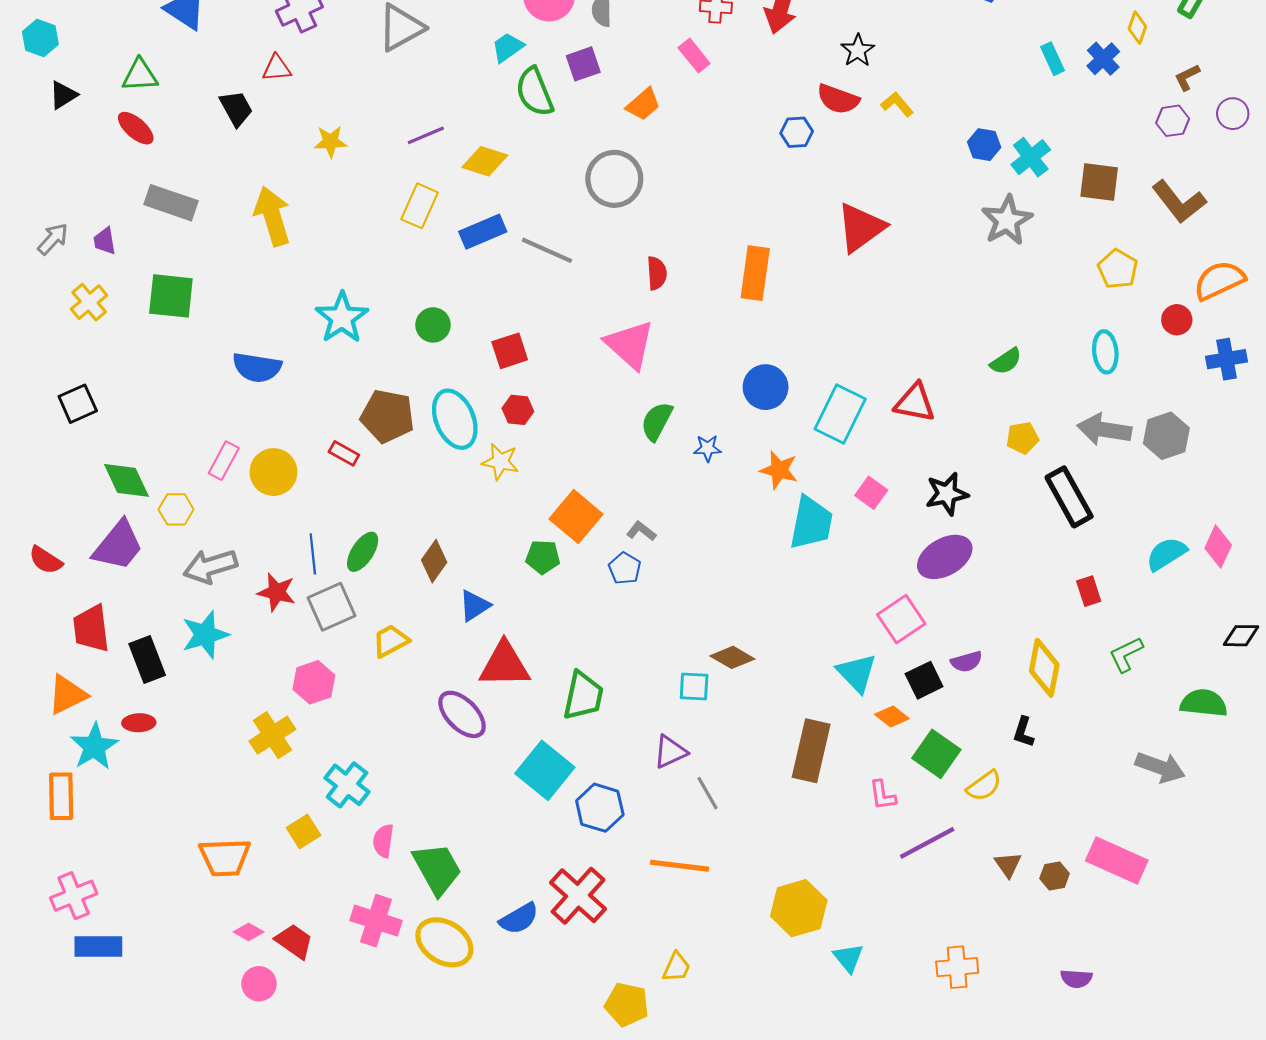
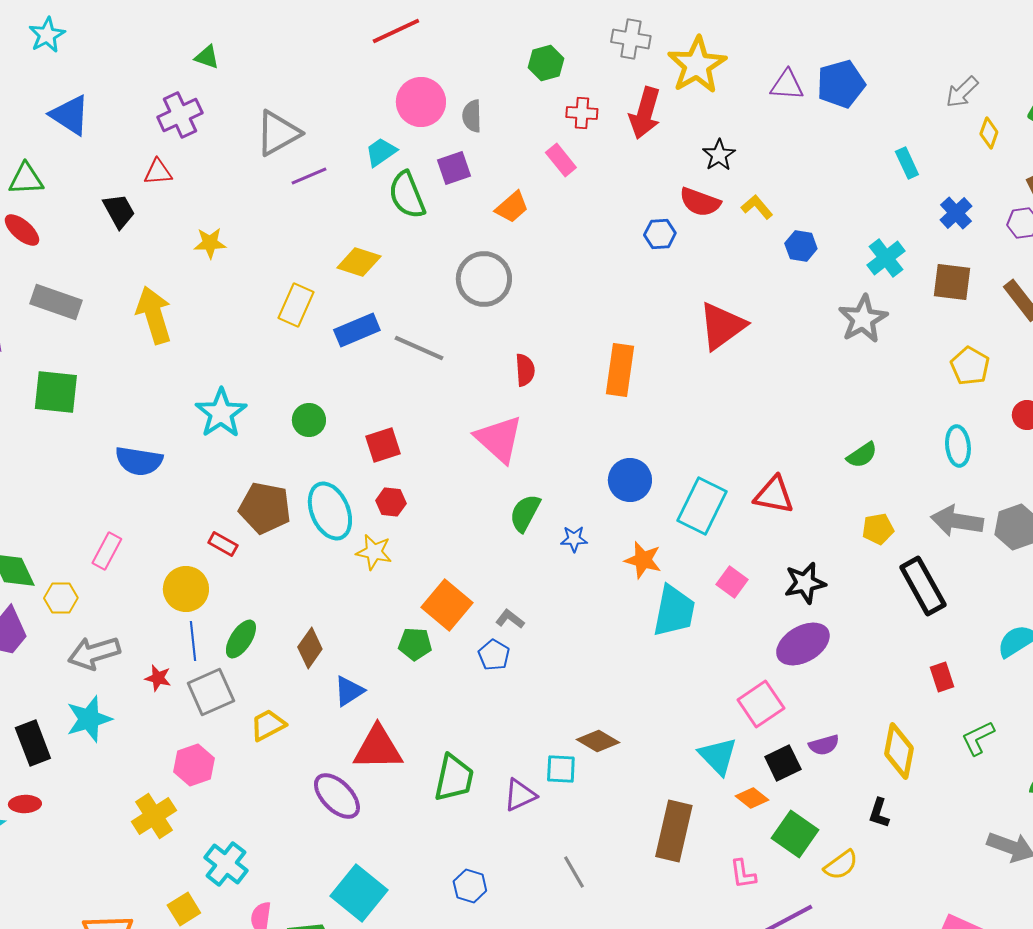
blue cross: (1103, 59) -> (956, 213), moved
purple line: (426, 135) -> (309, 176), moved
blue hexagon: (984, 145) -> (801, 246), moved
yellow circle: (273, 472) -> (186, 589), moved
red star: (277, 592) -> (158, 678), size x0.7
purple triangle: (670, 752) -> (520, 795), moved
cyan square: (545, 770) -> (359, 893), moved
blue hexagon: (600, 808) -> (470, 886), size x0.7

